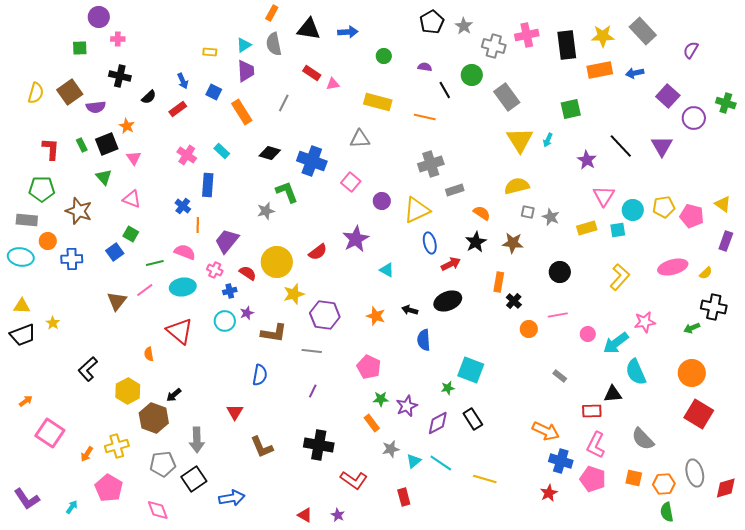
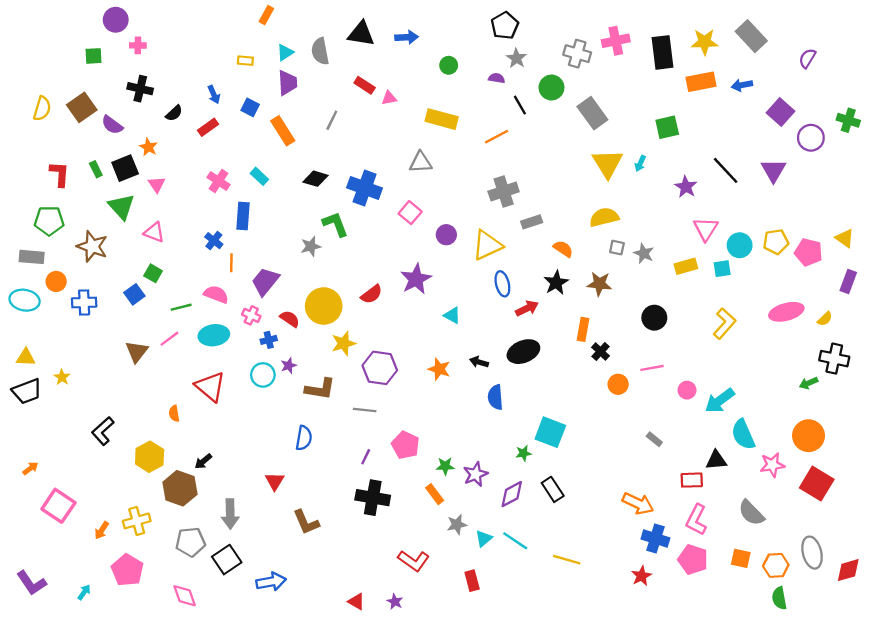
orange rectangle: (272, 13) -> (266, 15), moved
gray star: (464, 26) -> (516, 58), moved
purple semicircle: (96, 107) -> (112, 125), turned 42
orange line: (425, 117) -> (497, 137), turned -40
green triangle: (104, 177) -> (122, 207), size x1.4
pink star: (645, 322) -> (772, 465), moved
pink pentagon: (369, 367) -> (405, 445), moved
black cross: (319, 445) -> (373, 498), moved

